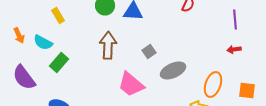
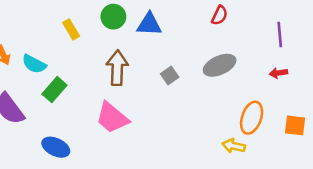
yellow rectangle: (58, 15) -> (71, 29), moved
gray ellipse: (173, 70) -> (220, 65), moved
pink trapezoid: (131, 84) -> (112, 118), moved

